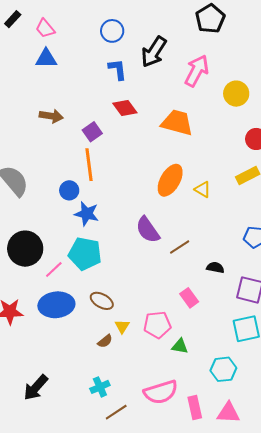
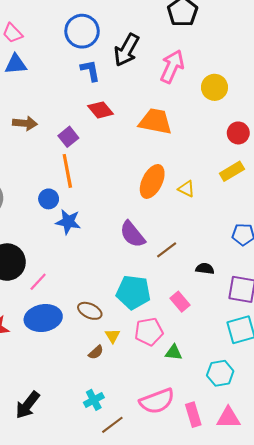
blue circle: (112, 31) -> (82, 31), size x1.4
cyan pentagon: (85, 254) -> (133, 292), moved

